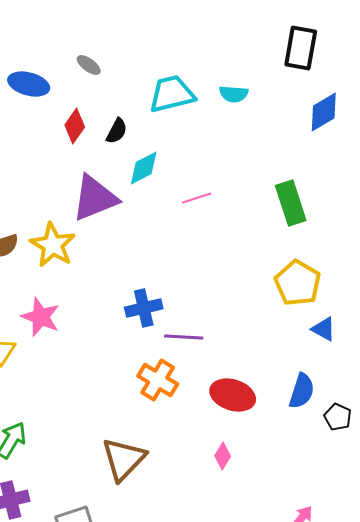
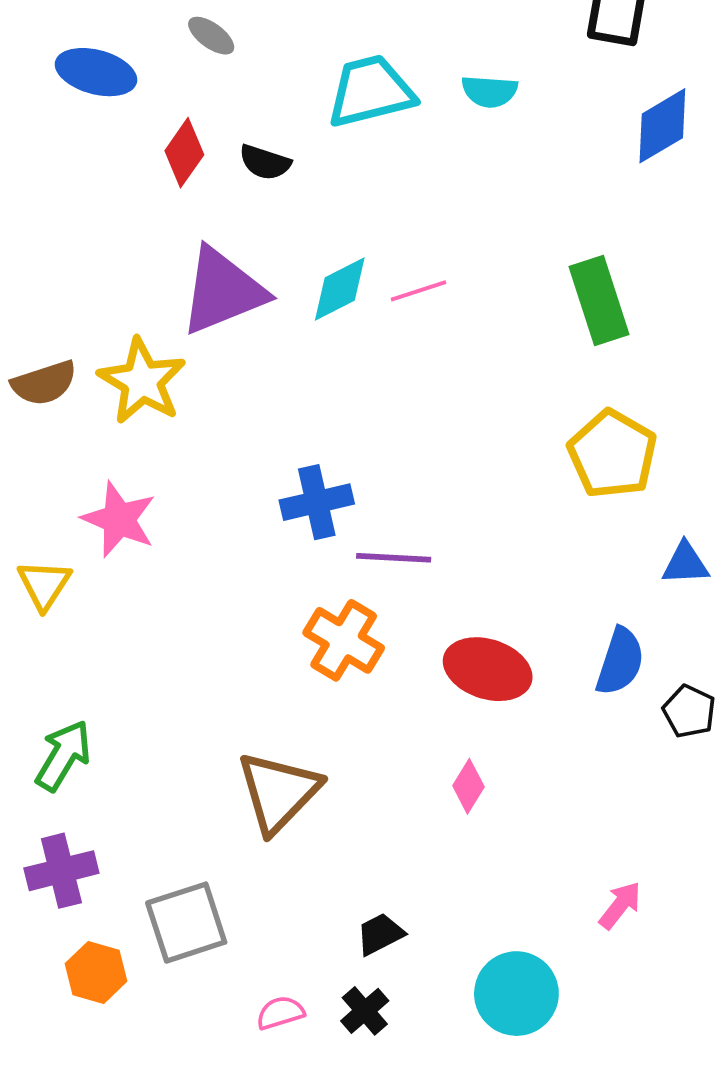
black semicircle: (117, 131) -> (265, 162), turned 80
cyan diamond: (144, 168) -> (340, 289), moved
blue triangle: (324, 329) -> (685, 564), moved, turned -32

